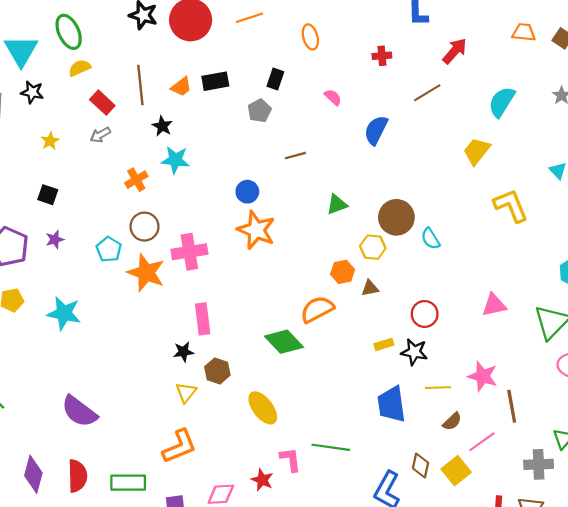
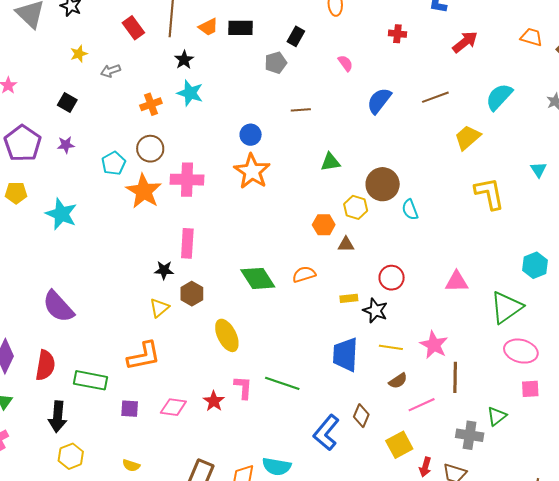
brown line: (427, 93) -> (435, 97), moved
gray arrow: (100, 135) -> (111, 71), moved
orange semicircle: (317, 309) -> (304, 274), moved, size x0.7
yellow square: (456, 471) -> (399, 445), moved

